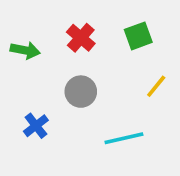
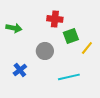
green square: (138, 36) -> (71, 36), moved
red cross: (81, 38) -> (55, 19), moved, turned -35

